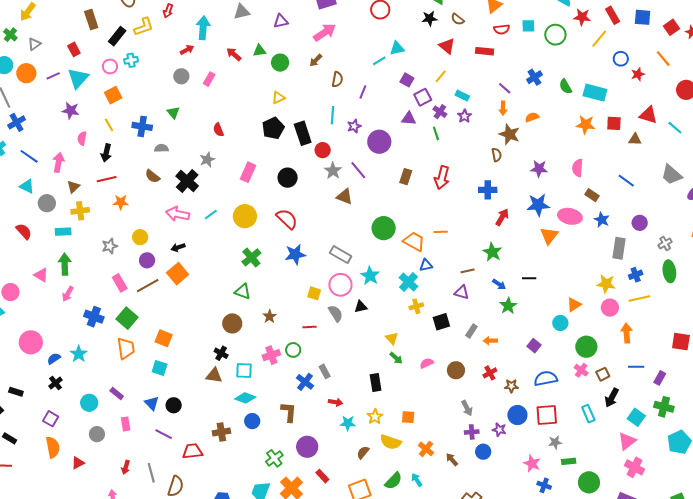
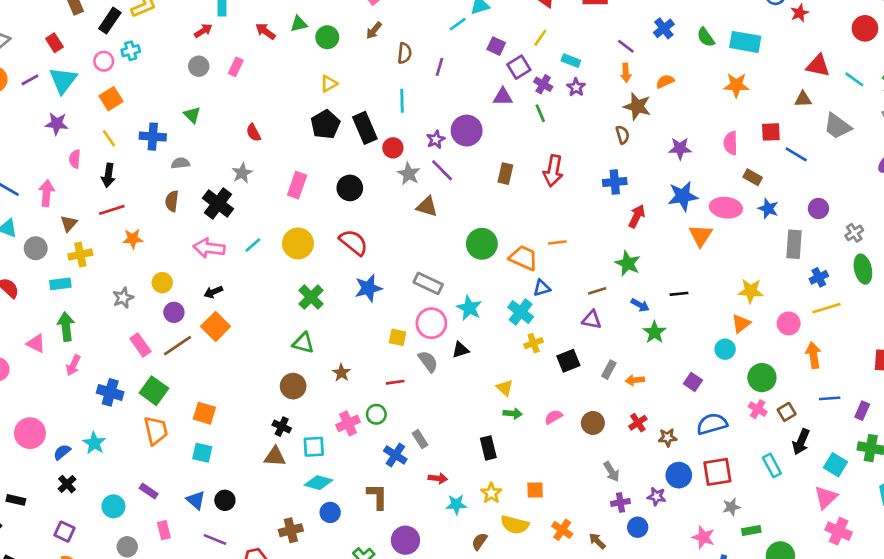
red square: (614, 123) -> (771, 132), moved
purple star: (354, 126) -> (436, 140), moved
gray trapezoid: (671, 175) -> (837, 126), moved
brown semicircle: (152, 176) -> (172, 201), turned 63
yellow star: (606, 284) -> (751, 291), moved
green arrow: (396, 358) -> (513, 413), turned -32

